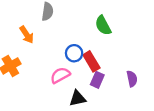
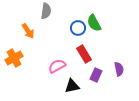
blue circle: (74, 53) -> (78, 28), moved
purple rectangle: (97, 80) -> (96, 75), moved

